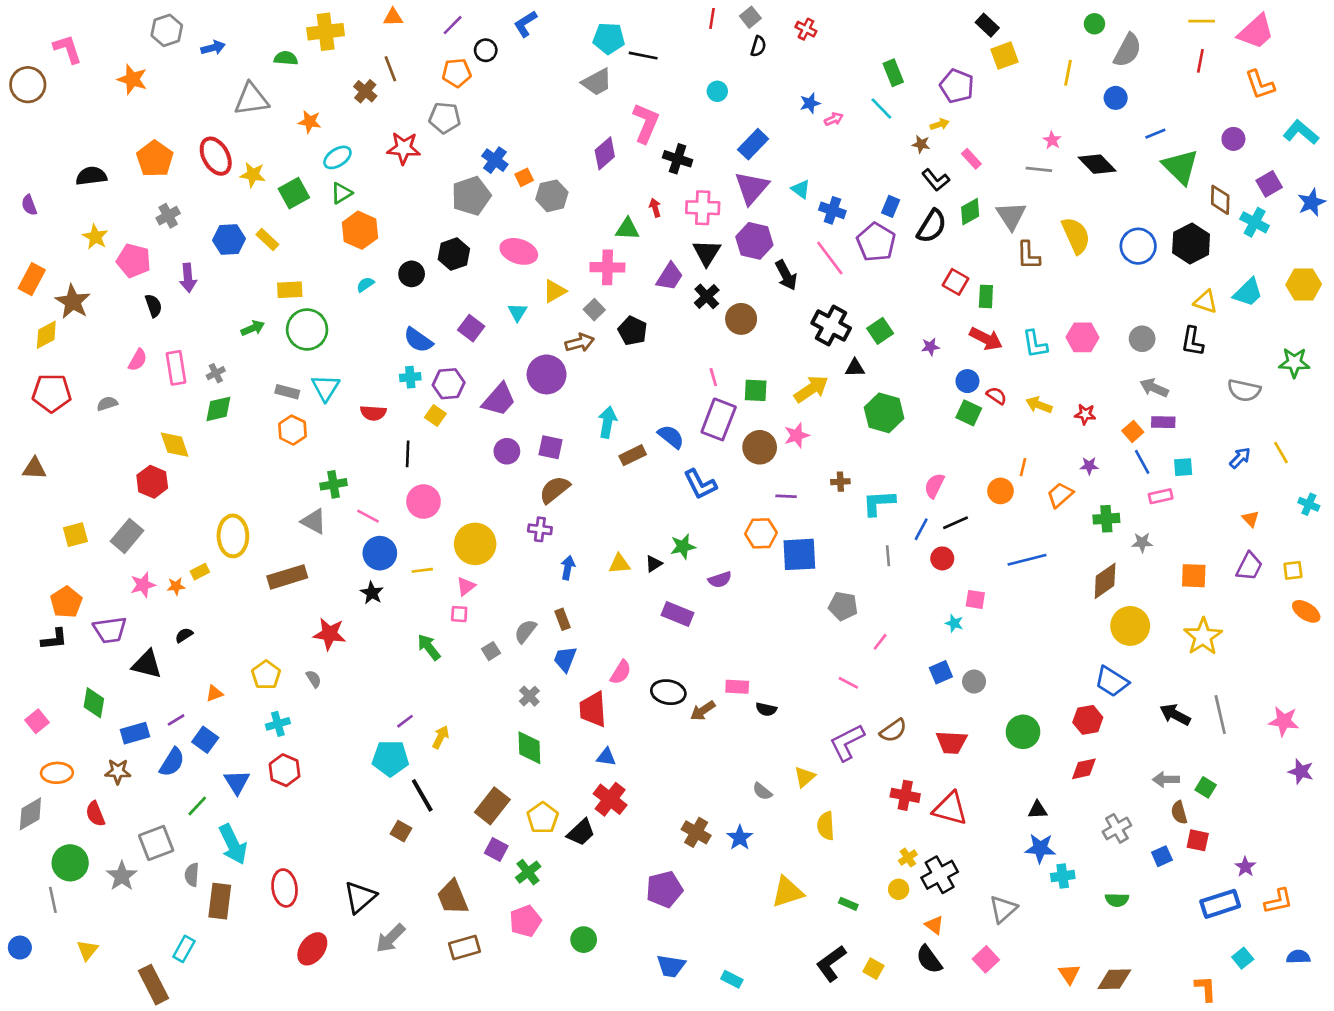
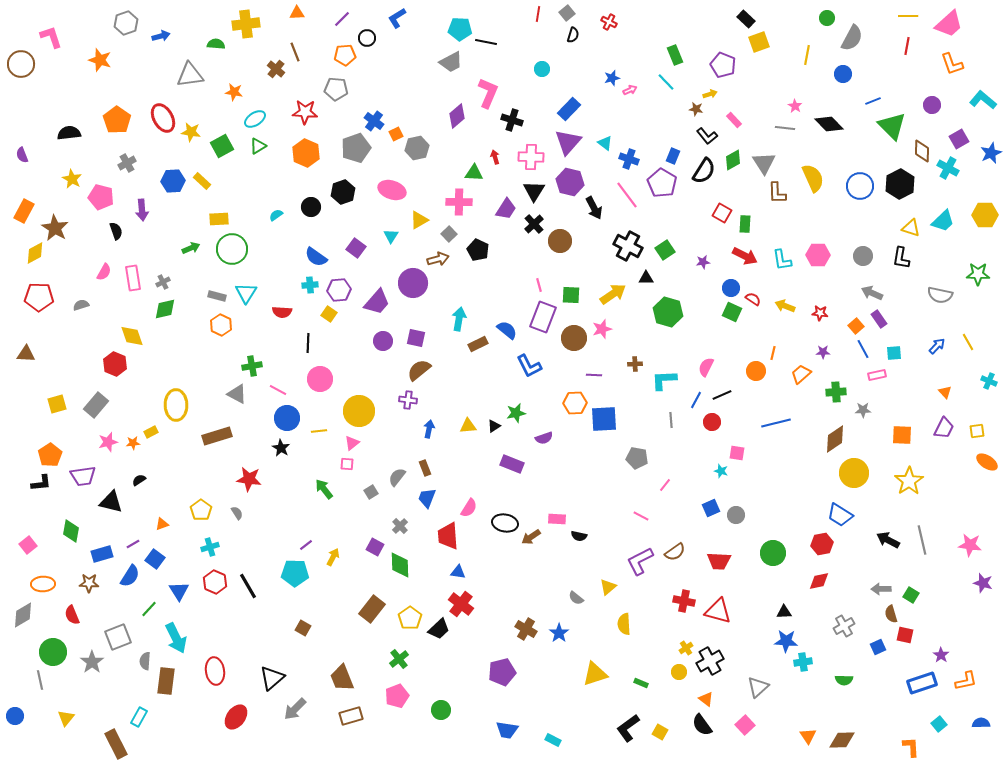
orange hexagon: (360, 230) -> (306, 153), moved
purple rectangle: (1163, 422) -> (879, 319), turned 54
black line: (422, 795) -> (248, 586), moved
purple square: (496, 850) -> (375, 547), moved

